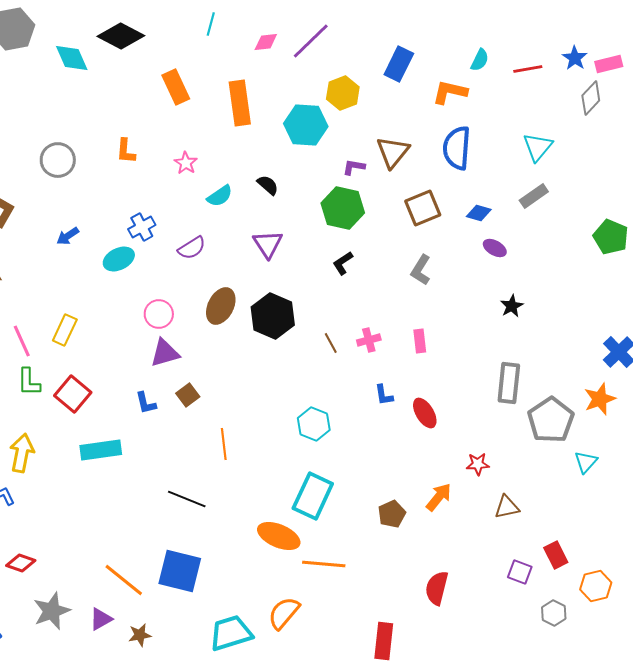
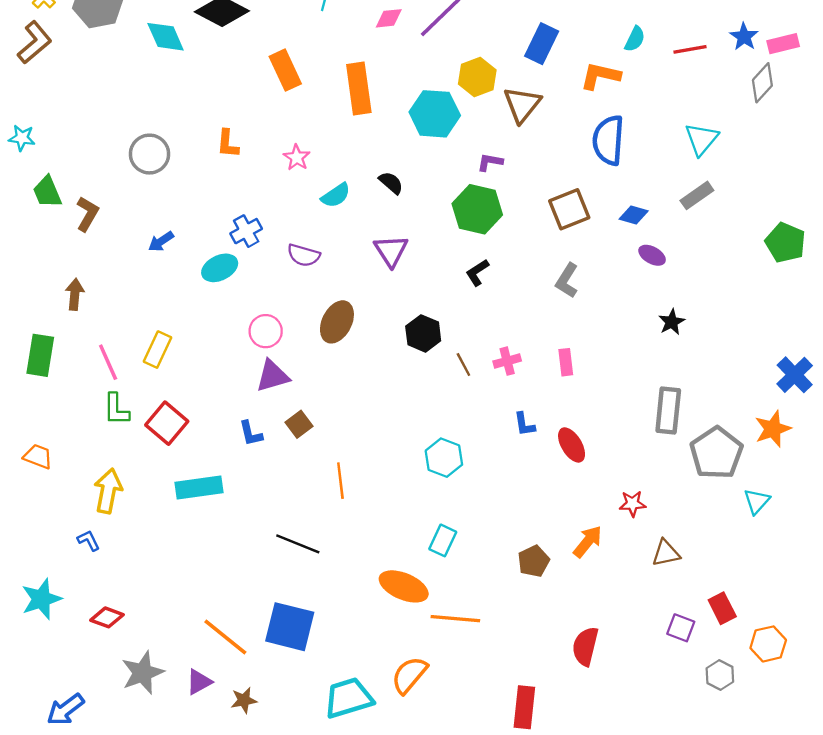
brown triangle: (393, 152) -> (522, 105), moved
purple semicircle: (192, 248) -> (304, 255), turned 48
black hexagon: (273, 316) -> (423, 333), moved, size x0.7
cyan rectangle: (313, 496) -> (443, 540), size x0.6

